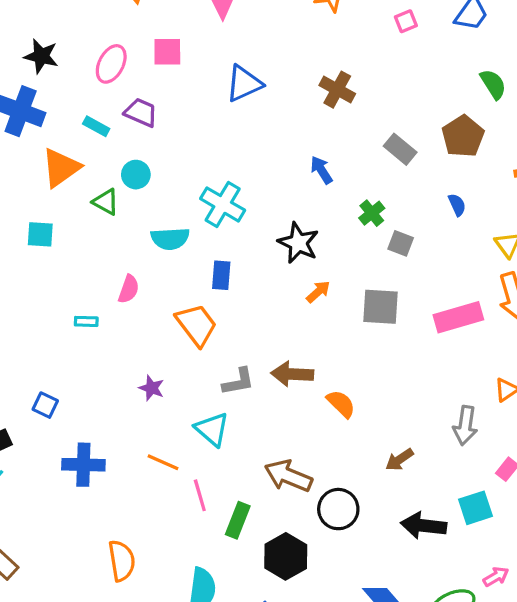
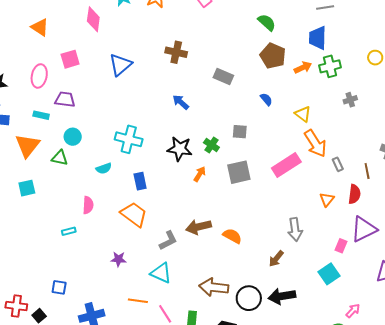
brown pentagon: (463, 136) -> (273, 56), moved
green cross: (372, 213) -> (211, 145), moved
cyan semicircle: (170, 239) -> (104, 168), size x0.7
gray arrow: (465, 426) -> (295, 229), moved
black arrow: (424, 526) -> (282, 296), moved

